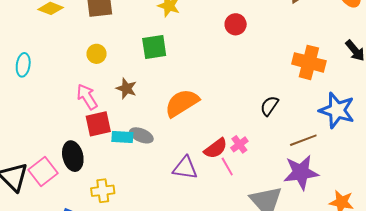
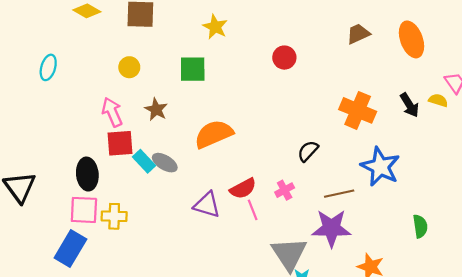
cyan rectangle: (122, 137) -> (144, 161), turned 35
pink cross: (239, 144) -> (285, 190), moved
pink square: (43, 172) -> (84, 210), moved, turned 32

